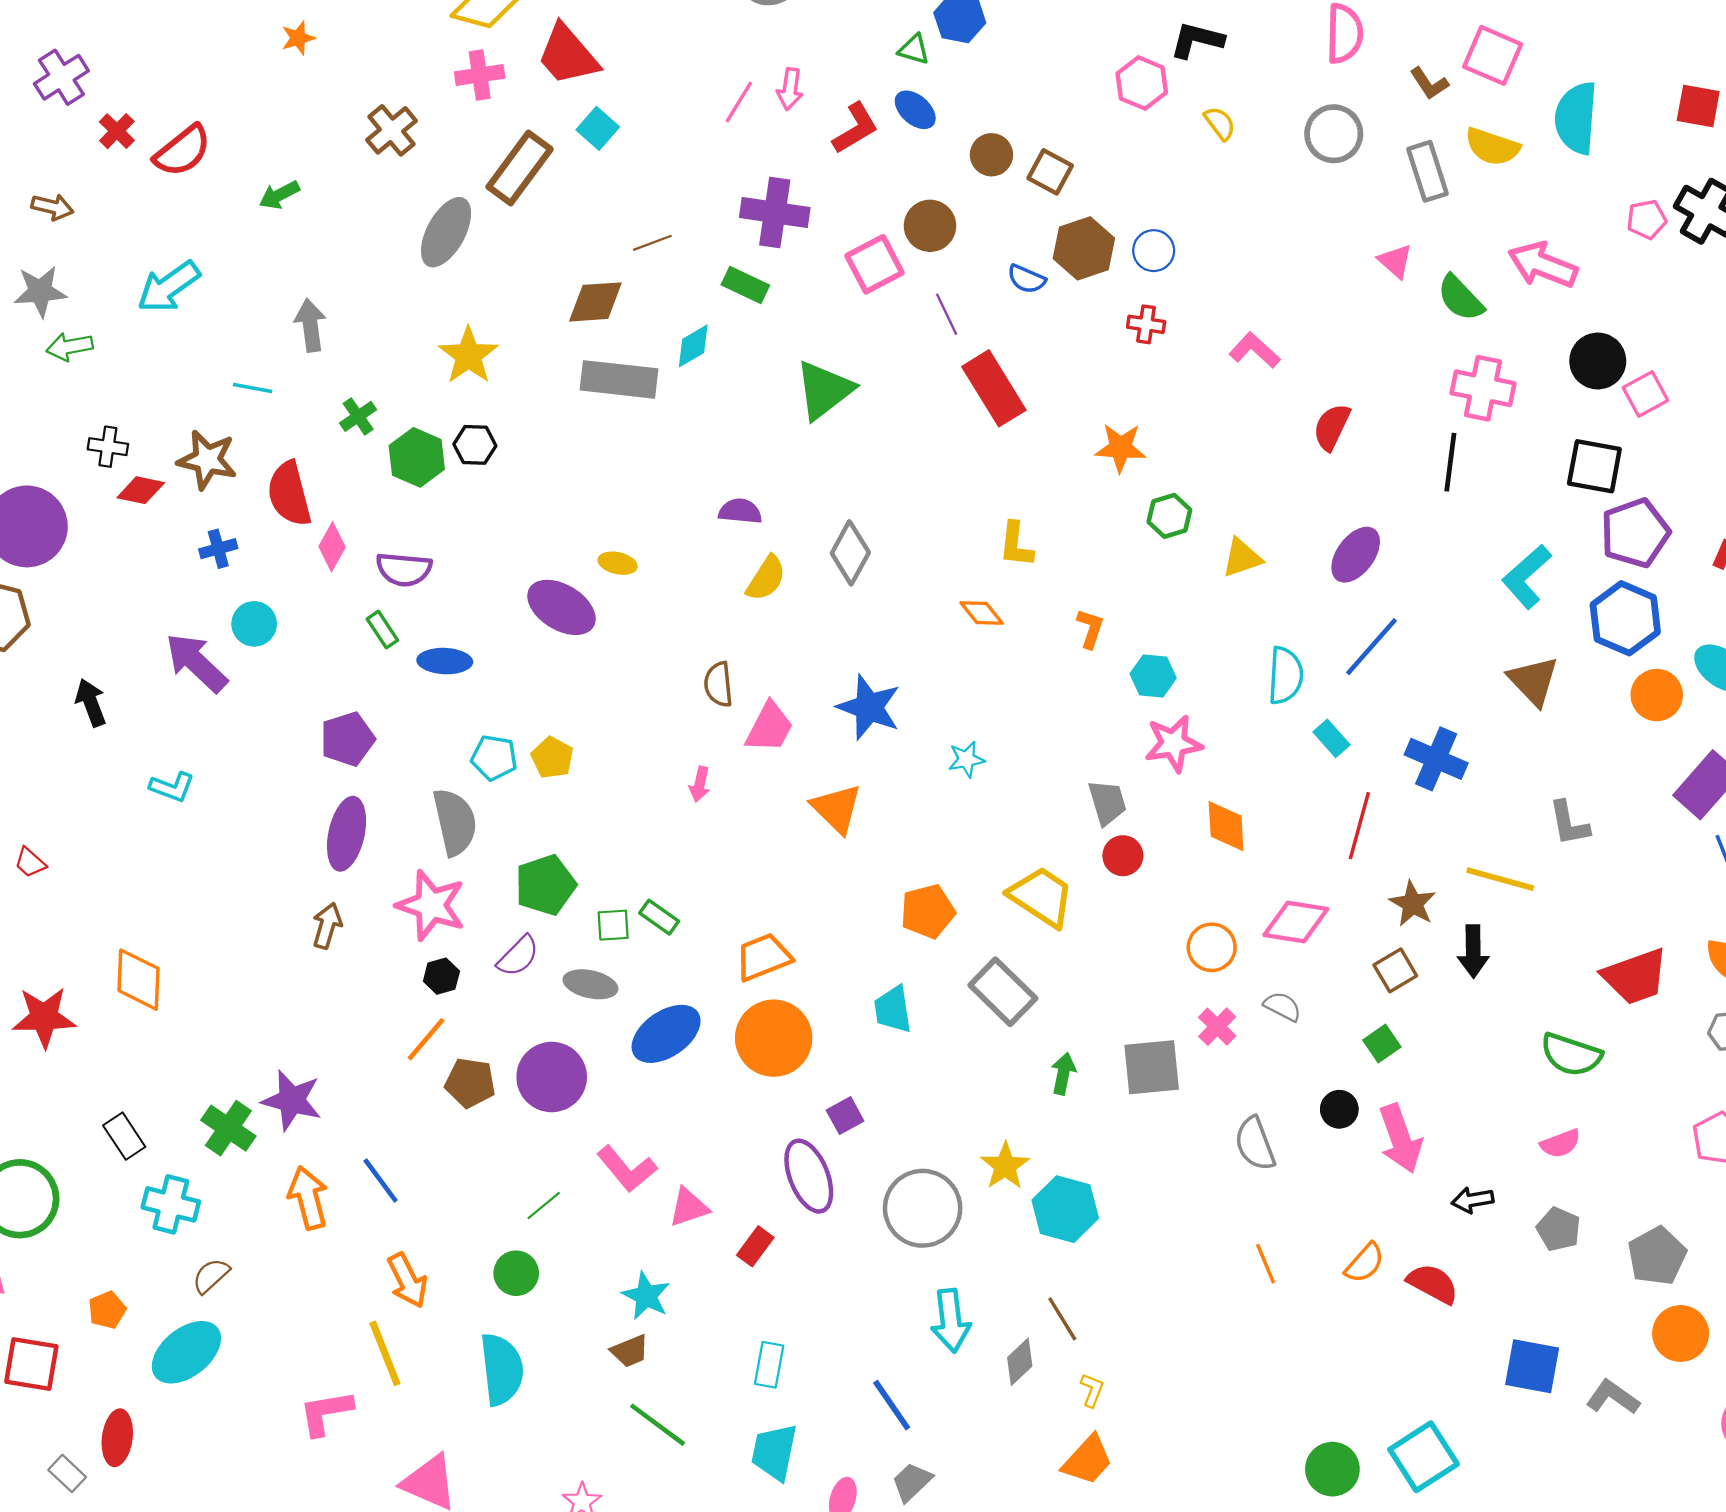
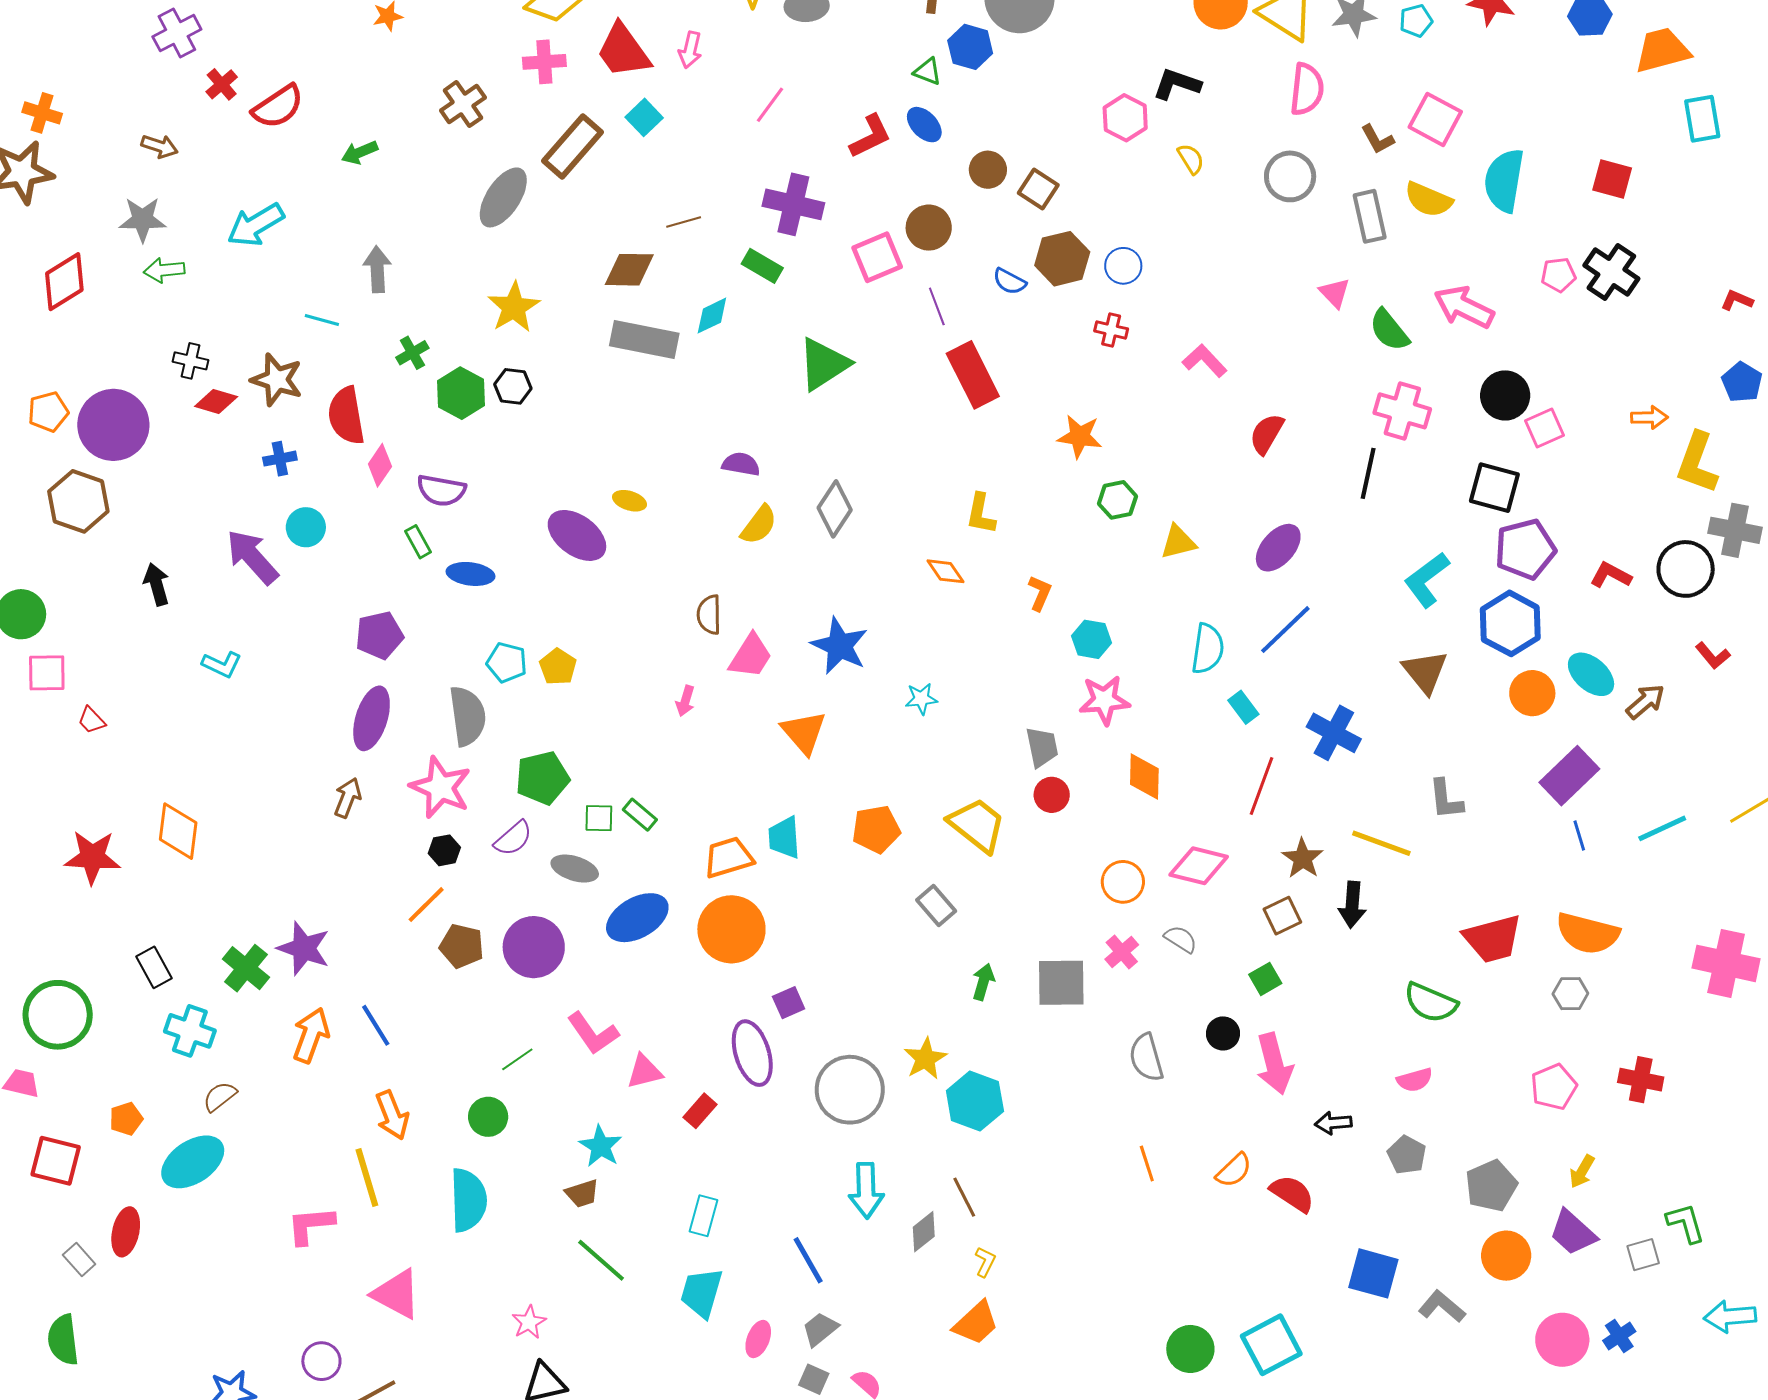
pink arrow: (790, 89) -> (690, 50), moved
gray rectangle: (1003, 992) -> (936, 905), size x0.7
cyan trapezoid: (893, 1009) -> (784, 838), moved
orange arrow: (308, 1198) -> (311, 1035), turned 30

